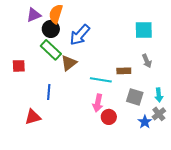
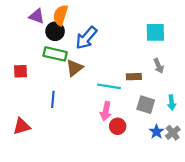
purple triangle: (34, 15) -> (37, 16), turned 42
green rectangle: (51, 50) -> (55, 54), turned -30
gray cross: (159, 114) -> (173, 133), moved
red triangle: (33, 117) -> (22, 126), moved

